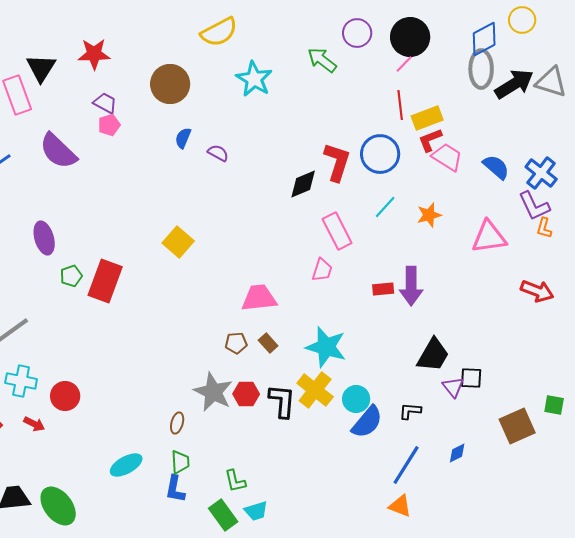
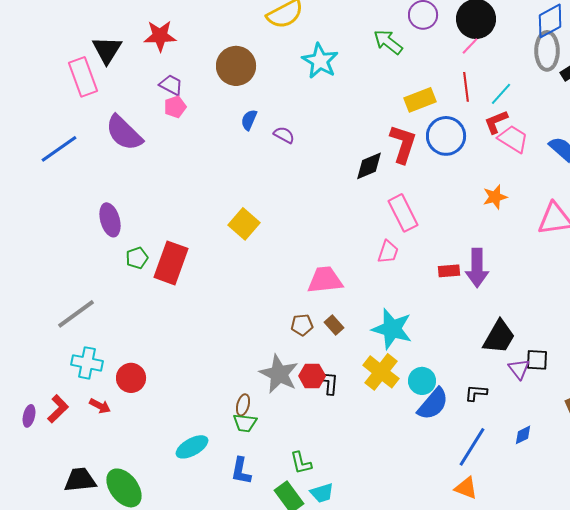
yellow rectangle: (427, 118) -> (420, 100), moved
cyan line: (385, 207) -> (501, 94), moved
black L-shape: (282, 401) -> (329, 383), moved, size x0.7
green trapezoid: (180, 462) -> (245, 423), moved, turned 100

